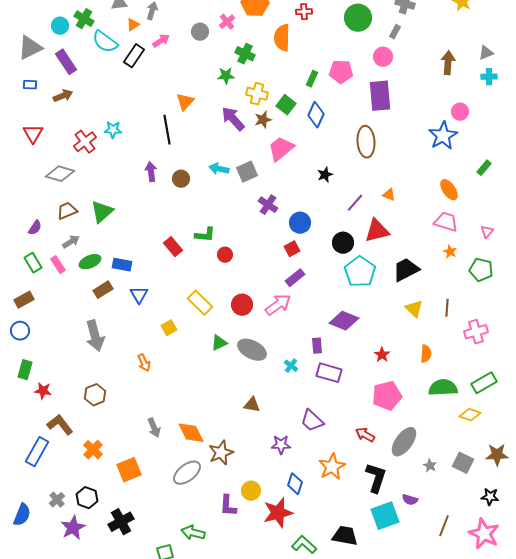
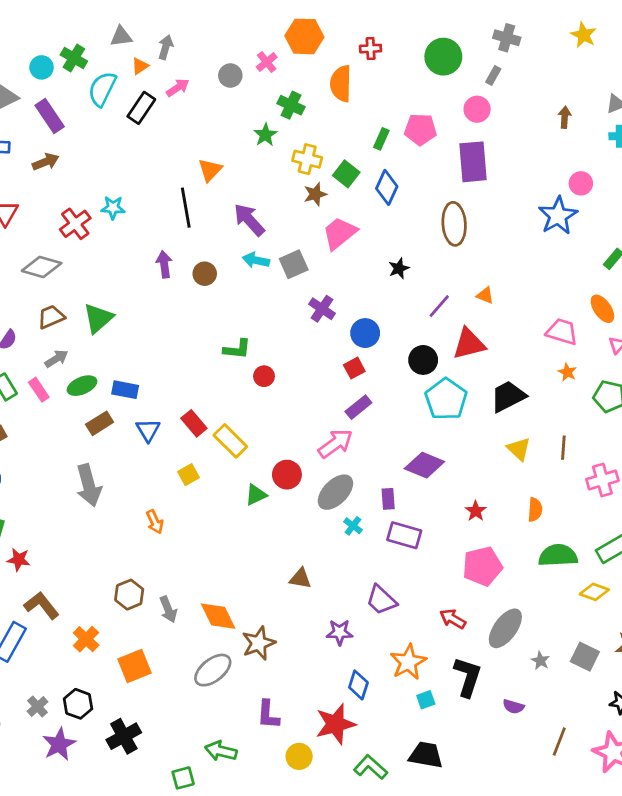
cyan semicircle: (105, 42) -> (102, 89), turned 80
brown arrow: (448, 63) -> (565, 117), size x0.7
green star: (226, 76) -> (265, 135), turned -30
purple arrow: (233, 119) -> (249, 220), moved
orange ellipse: (449, 190) -> (602, 309), moved
red rectangle: (173, 247) -> (194, 423), moved
red circle: (242, 305) -> (287, 475), moved
gray ellipse: (252, 350) -> (335, 492), moved, turned -72
brown hexagon: (95, 395) -> (129, 595), moved
yellow circle: (251, 491) -> (299, 756), moved
cyan square: (385, 516) -> (426, 700), moved, size x0.5

